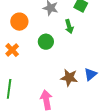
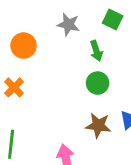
green circle: (46, 42) -> (98, 83), moved

